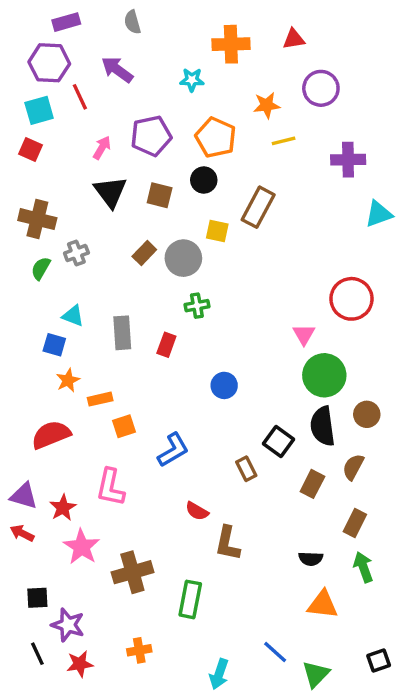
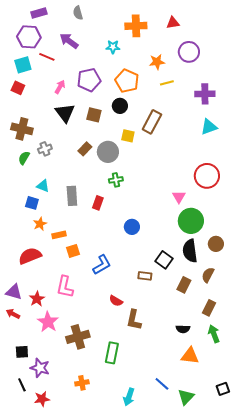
red line: (80, 97) -> (47, 57), turned -42
cyan triangle: (379, 214) -> (209, 127), moved
brown rectangle: (246, 469) -> (145, 276), turned -56
red star: (80, 664) -> (42, 399), moved

